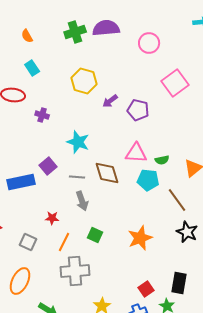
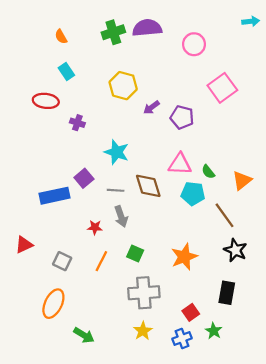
green semicircle: (162, 160) -> (208, 172), turned 64
red star: (52, 218) -> (95, 227), moved
gray cross: (75, 271) -> (144, 293), moved
black rectangle: (179, 283) -> (227, 293), moved

